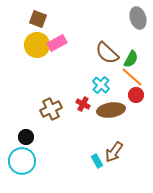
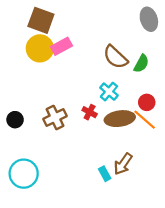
brown square: (38, 19) -> (41, 20), size x1.4
orange line: (132, 77) -> (145, 120), moved
black circle: (26, 137) -> (15, 120), moved

